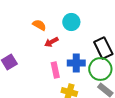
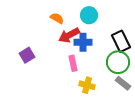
red arrow: (51, 42) -> (69, 35), size x1.5
blue cross: (76, 63) -> (83, 42), moved

